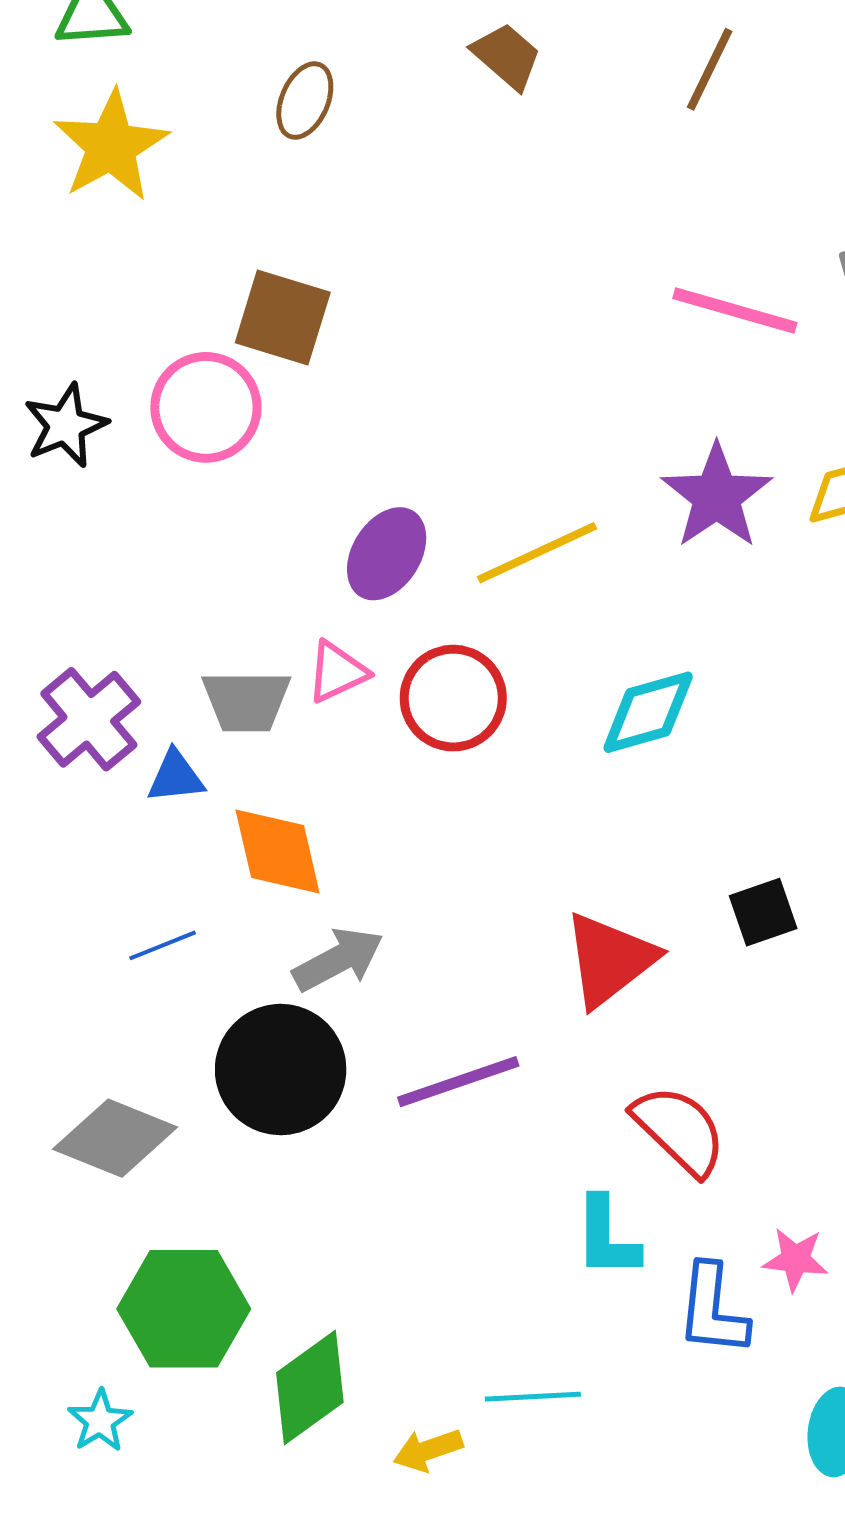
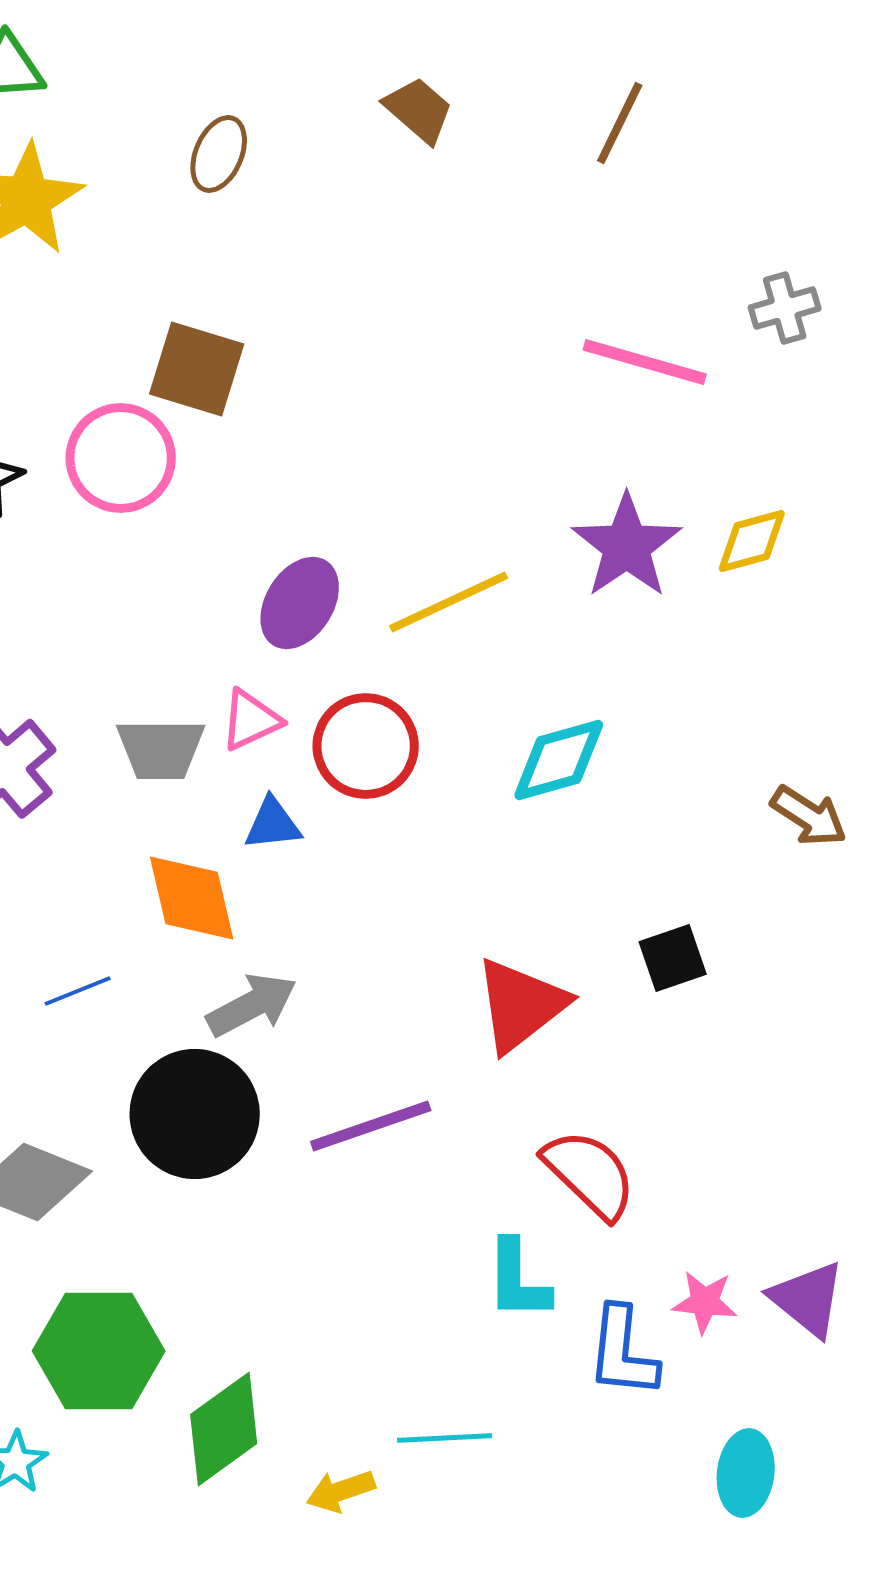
blue triangle: (176, 777) -> (273, 824), moved

